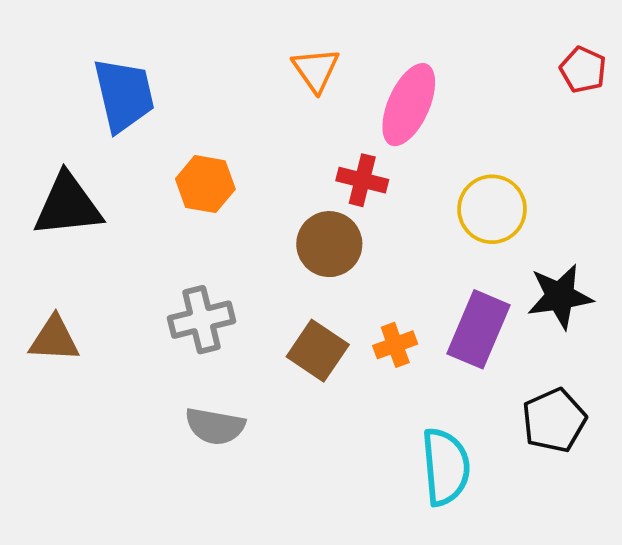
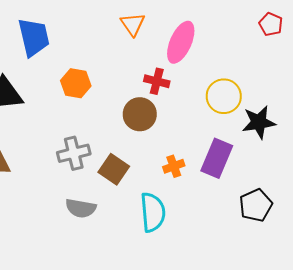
black star: (560, 296) -> (259, 122), moved
brown square: (318, 351) -> (114, 169), moved
cyan semicircle: (446, 467) -> (153, 212), moved

